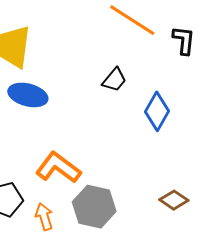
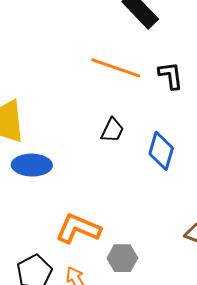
gray hexagon: (94, 207) -> (122, 258), size x0.7

